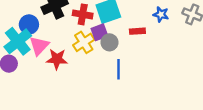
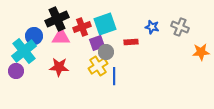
red cross: (83, 14) -> (82, 27), turned -30
yellow cross: (84, 42) -> (98, 66), moved
pink triangle: (39, 46) -> (61, 37), moved, turned 48

